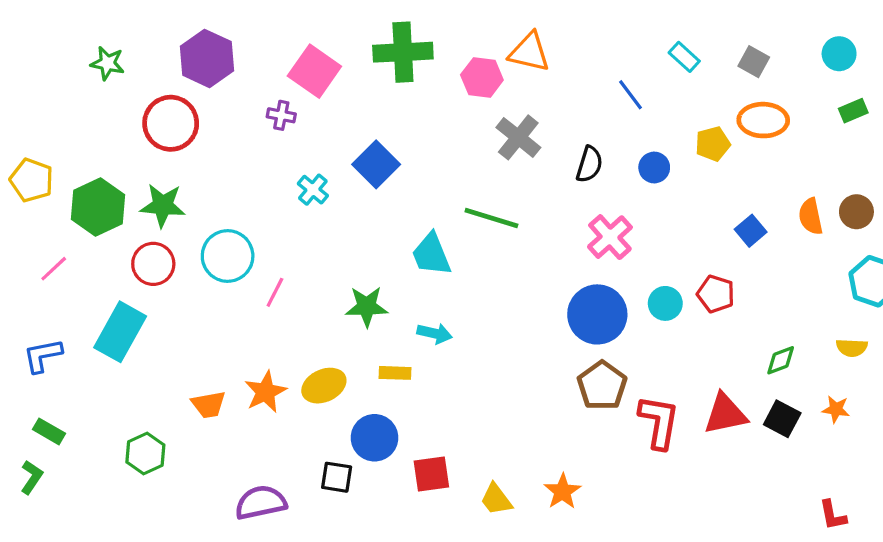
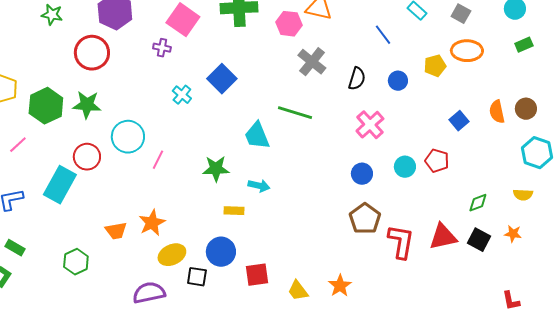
red circle: (153, 264) -> (87, 157), moved
blue circle: (597, 314) -> (362, 174), size x0.6
yellow ellipse: (324, 386) -> (172, 255), moved

